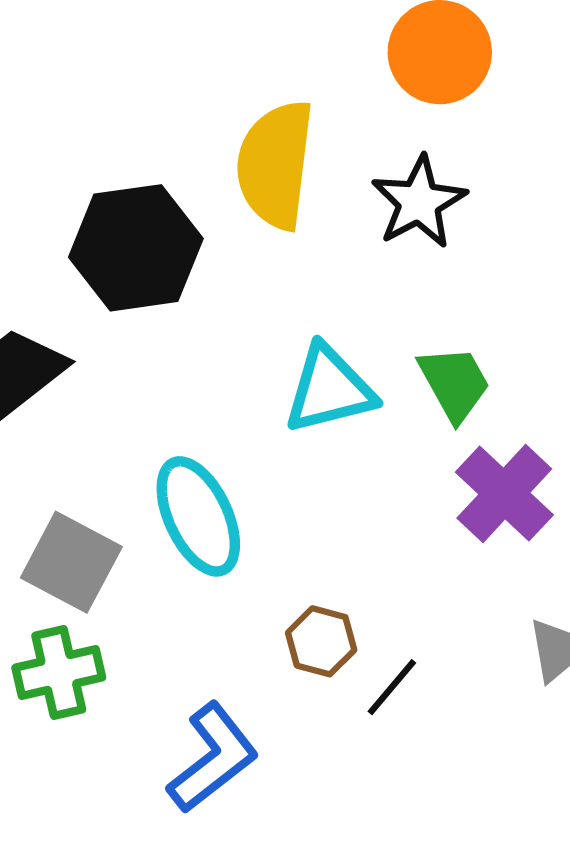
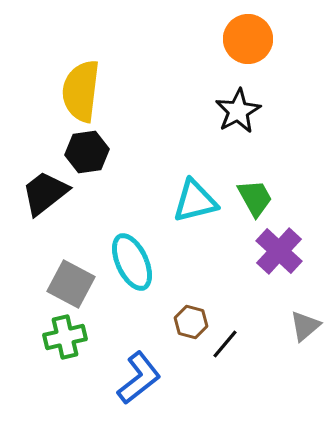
yellow semicircle: (275, 165) -> (81, 91), moved
black hexagon: (136, 248) -> (87, 152), moved, size x0.7

